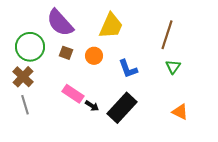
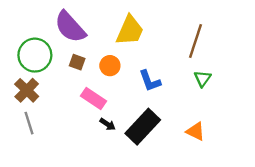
pink rectangle: (73, 94) -> (94, 98), moved
orange triangle: (180, 112) -> (195, 131), moved

